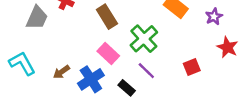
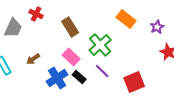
red square: (192, 67) -> (134, 82), moved, size x1.5
brown arrow: (61, 72) -> (33, 59), moved
black rectangle: (127, 88) -> (79, 77), moved

